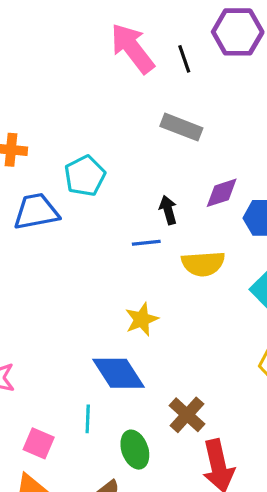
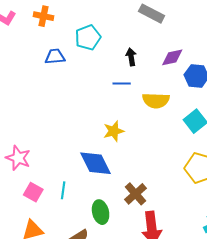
black arrow: (168, 210) -> (131, 57), moved
blue trapezoid: (36, 212) -> (55, 57), size x0.7
cyan line: (88, 419) -> (63, 190), moved
pink square: (39, 443) -> (33, 192), moved

